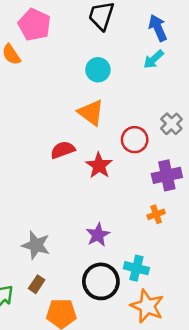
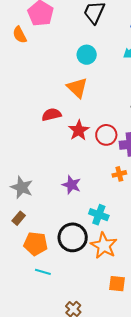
red circle: (135, 140) -> (106, 135), moved
purple star: (98, 235) -> (71, 185), turned -30
black circle: (101, 281) -> (73, 237), moved

